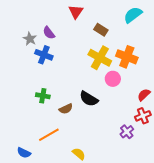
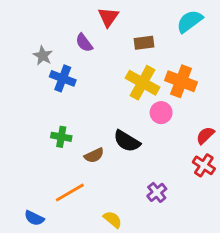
brown rectangle: (101, 30) -> (144, 43), turned -40
purple semicircle: (49, 33) -> (84, 43), moved
red cross: (143, 116) -> (204, 165), turned -35
purple cross: (127, 132) -> (157, 192), moved

